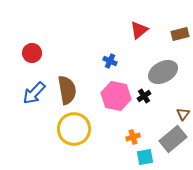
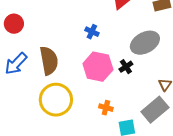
orange cross: (133, 137) -> (106, 108), moved, turned 32

